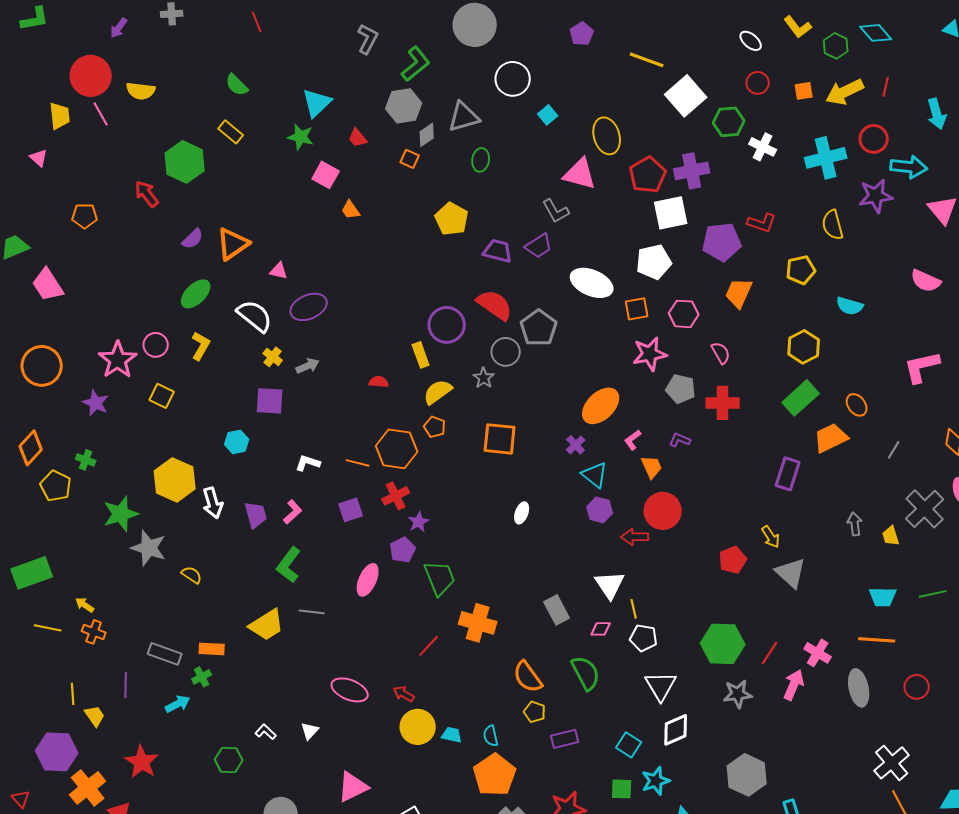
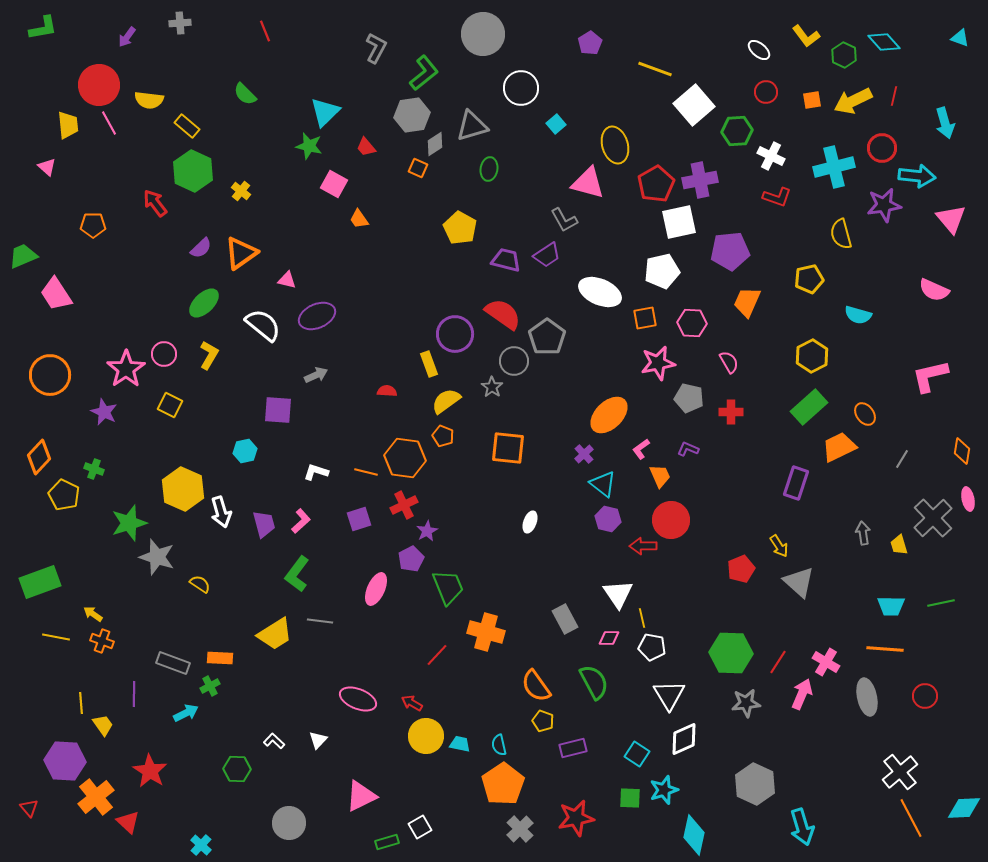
yellow rectangle: (231, 132) -> (187, 126), moved
red L-shape: (762, 223) -> (777, 197), moved
yellow cross: (273, 357) -> (241, 191), moved
red cross: (723, 403) -> (731, 412), size x0.7

